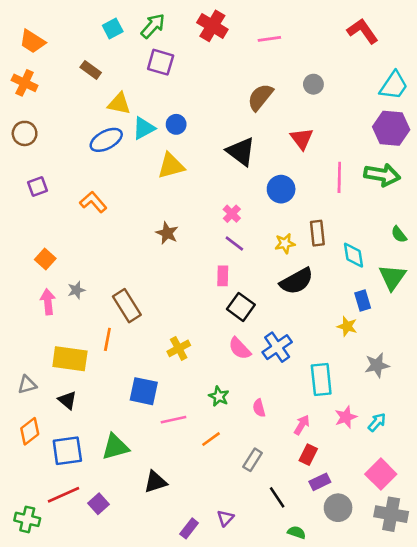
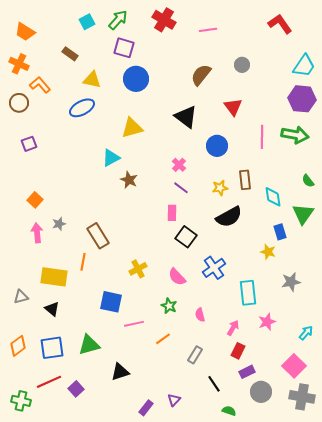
blue circle: (176, 124) -> (136, 79), moved, size x1.6
cyan triangle: (144, 128) -> (111, 158), moved
orange L-shape: (93, 202) -> (40, 85), moved
pink semicircle: (240, 348) -> (177, 277), moved
cyan arrow: (377, 422) -> (306, 333), moved
orange diamond: (30, 431) -> (18, 346), moved

